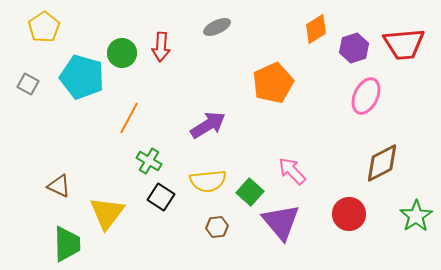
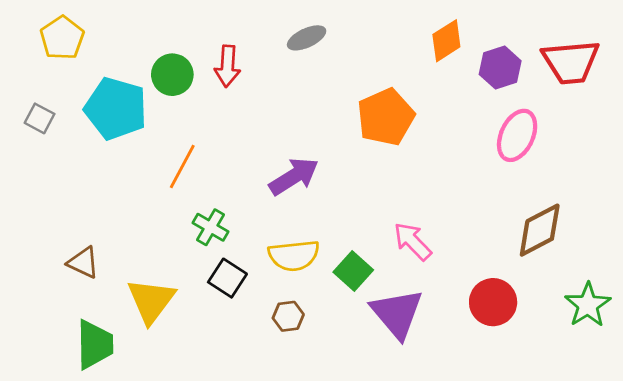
brown hexagon: (217, 227) -> (288, 316), moved

